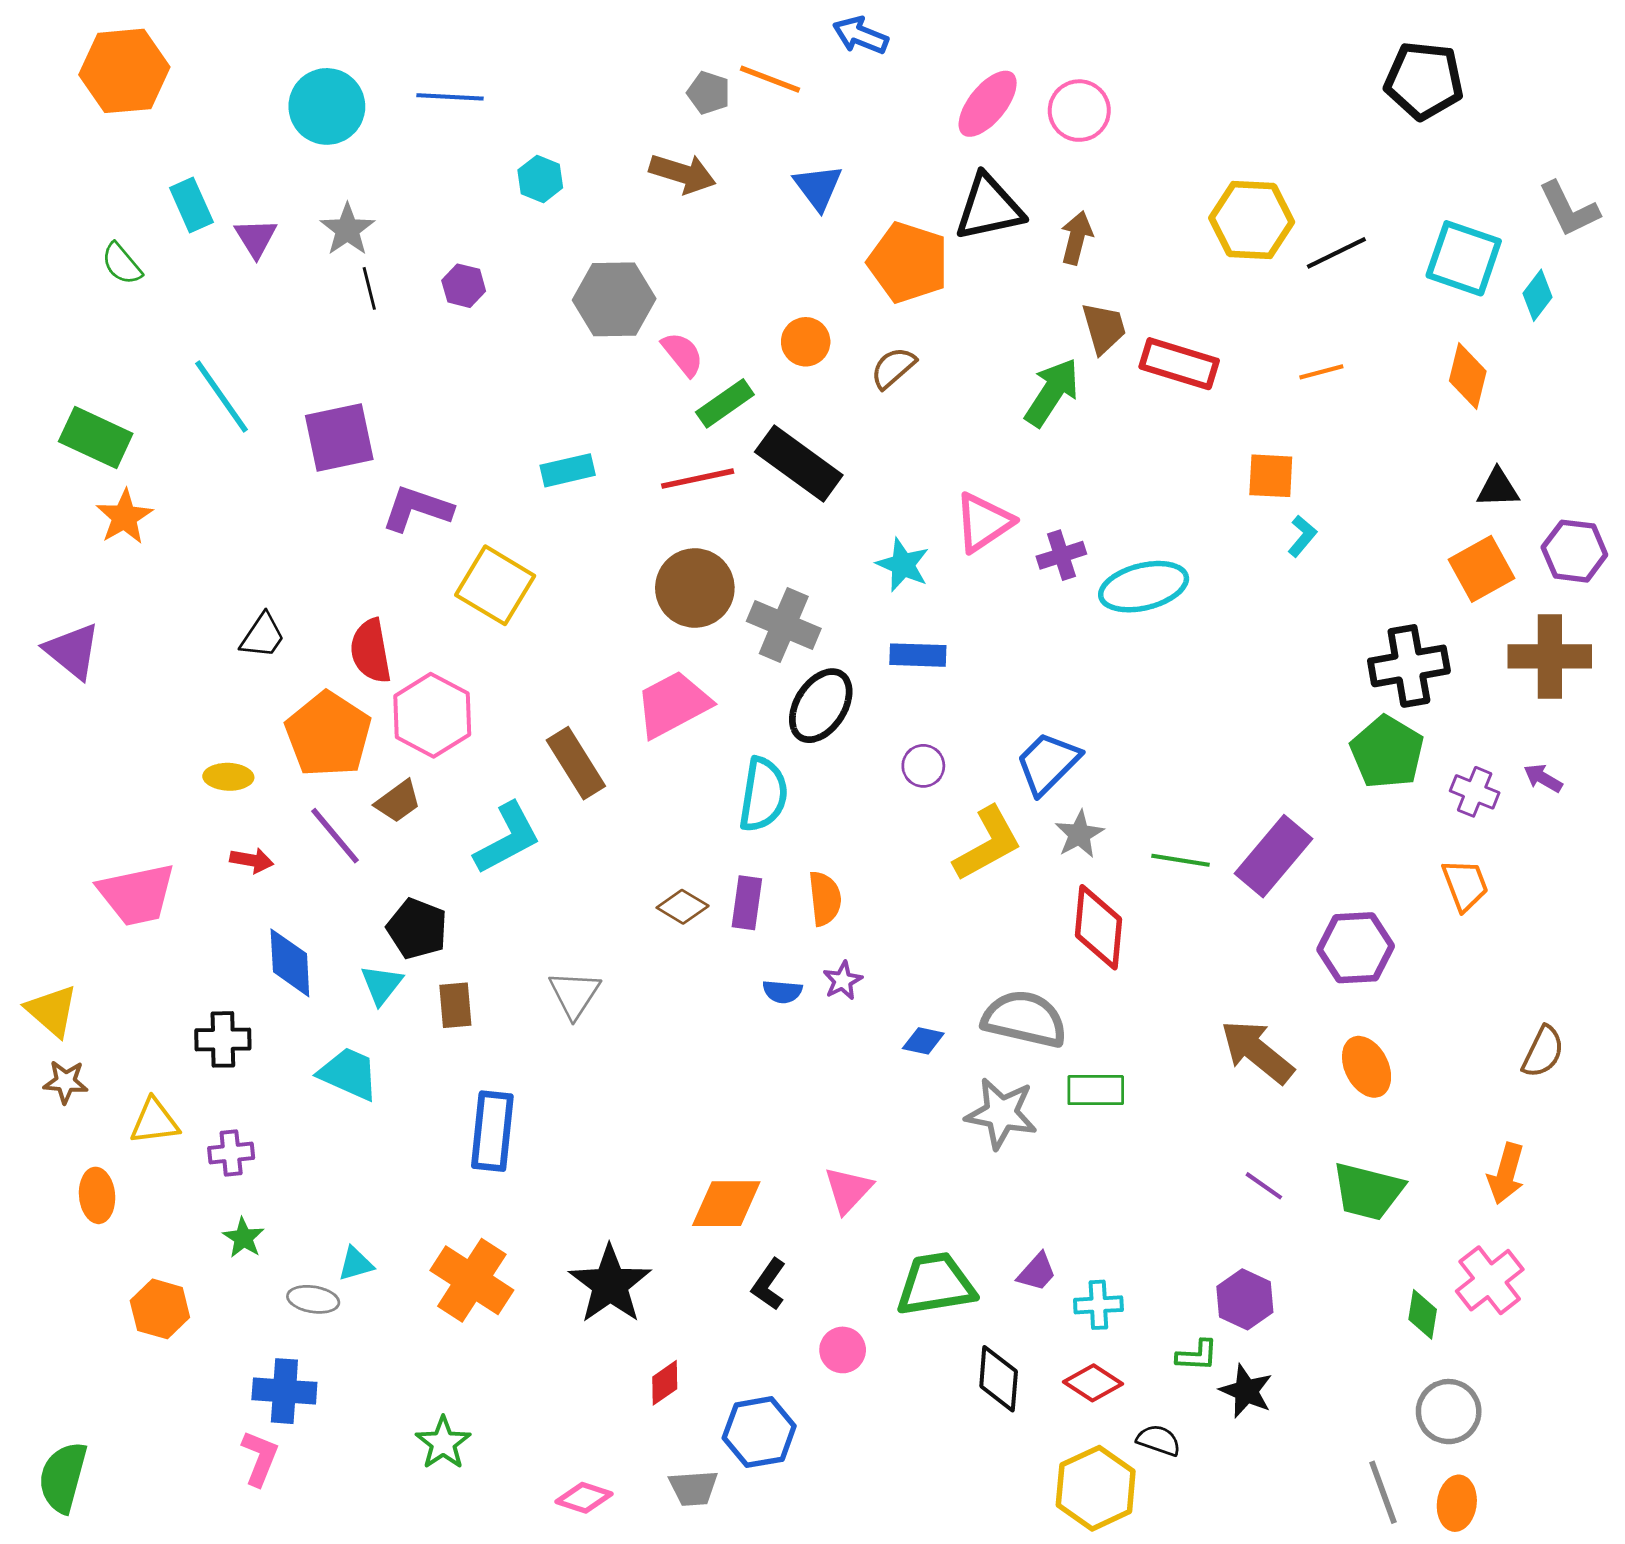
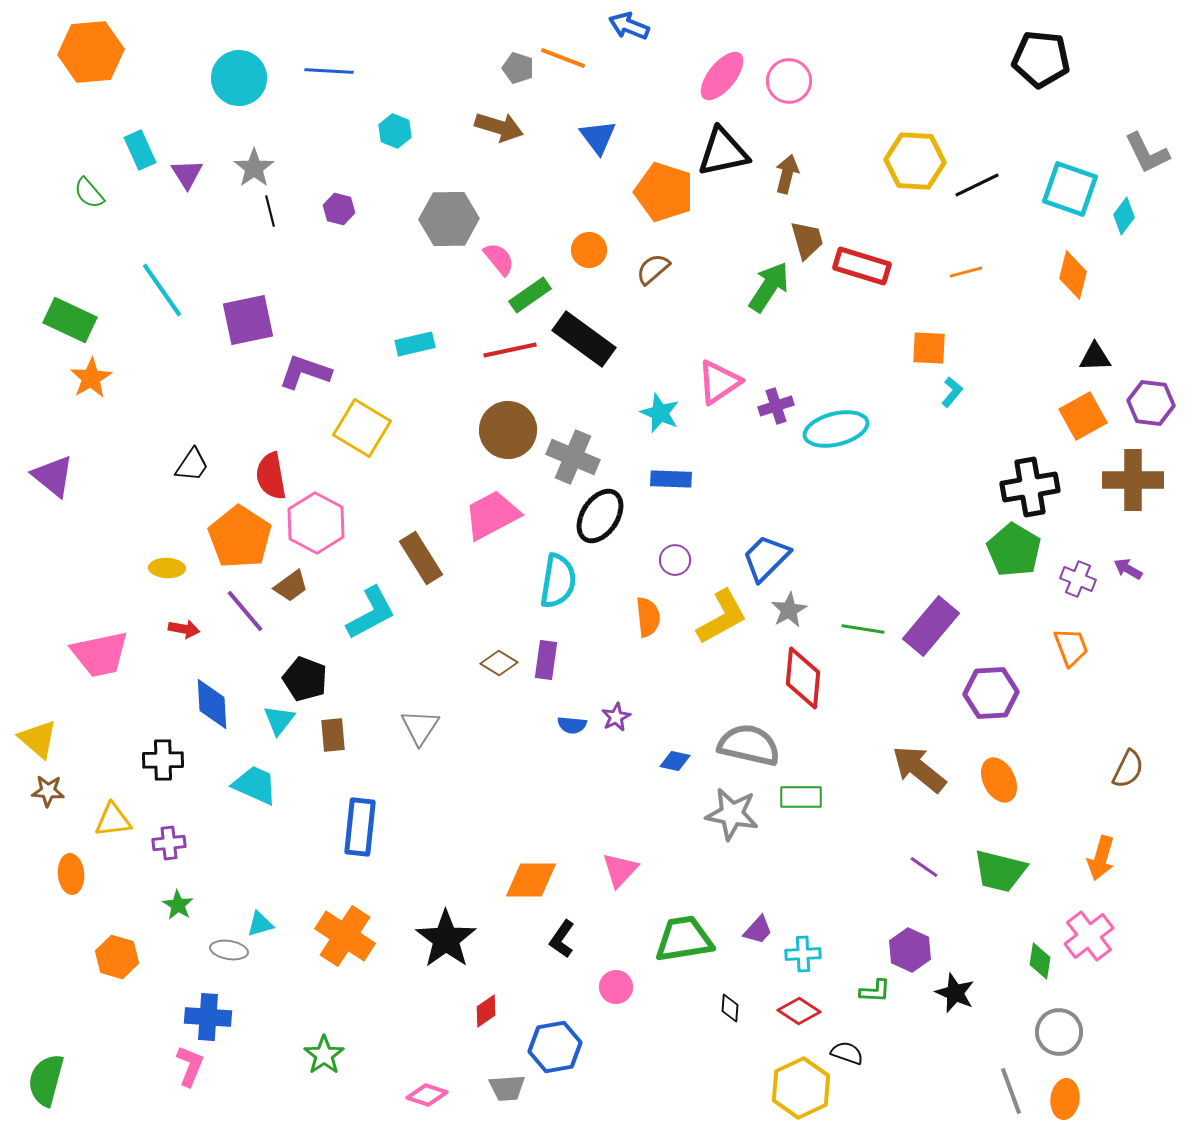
orange semicircle: (825, 899) -> (648, 617), moved
black diamond: (999, 1379) -> (730, 1008), size x0.6
black star: (1246, 1391) -> (955, 993), moved

